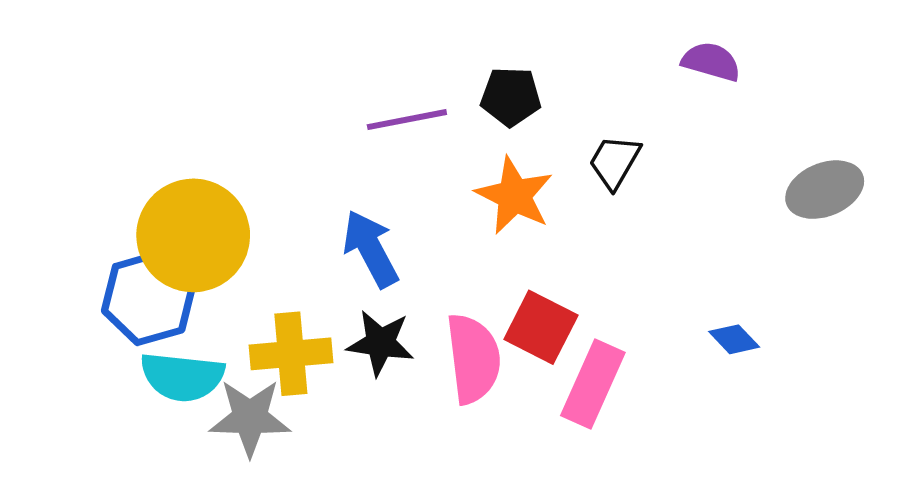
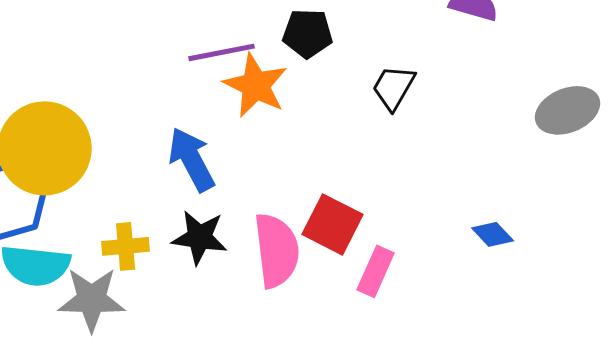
orange star: (514, 196) -> (256, 85), moved
yellow cross: (291, 354) -> (126, 246), size x0.7
pink rectangle: (593, 384) -> (376, 271), size x0.7

